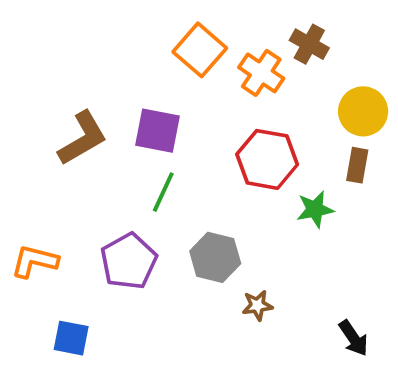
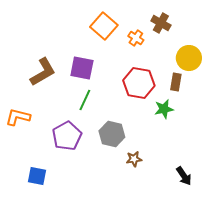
orange cross: (261, 73) -> (136, 38), size x0.7
brown rectangle: (357, 165) -> (176, 82), moved
orange L-shape: (35, 261) -> (18, 117), moved

